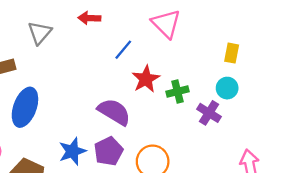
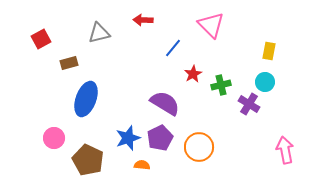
gray triangle: (40, 33) -> (99, 33), turned 35
red star: (146, 79) -> (193, 74), size x0.7

